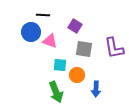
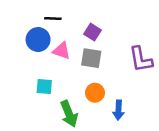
gray square: (84, 49) -> (91, 58), moved
cyan square: (60, 65) -> (44, 87), moved

